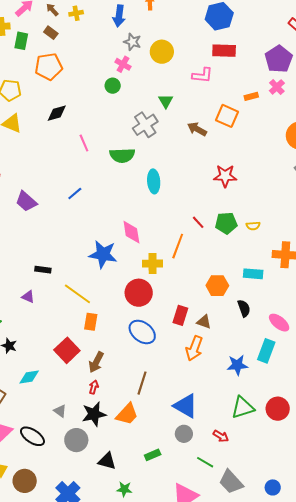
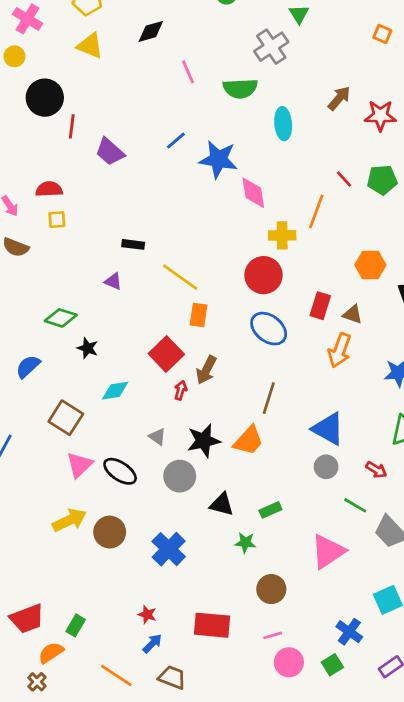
orange square: (227, 116) -> (382, 34), size x0.6
brown arrow: (197, 129) -> (339, 98), moved, turned 102
blue star: (103, 254) -> (218, 159), moved
red arrow: (94, 387) -> (181, 390), moved
green rectangle: (153, 455) -> (270, 510), moved

